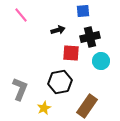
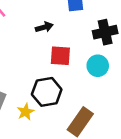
black cross: (90, 37) -> (105, 32), moved
yellow star: (44, 108) -> (26, 112), moved

